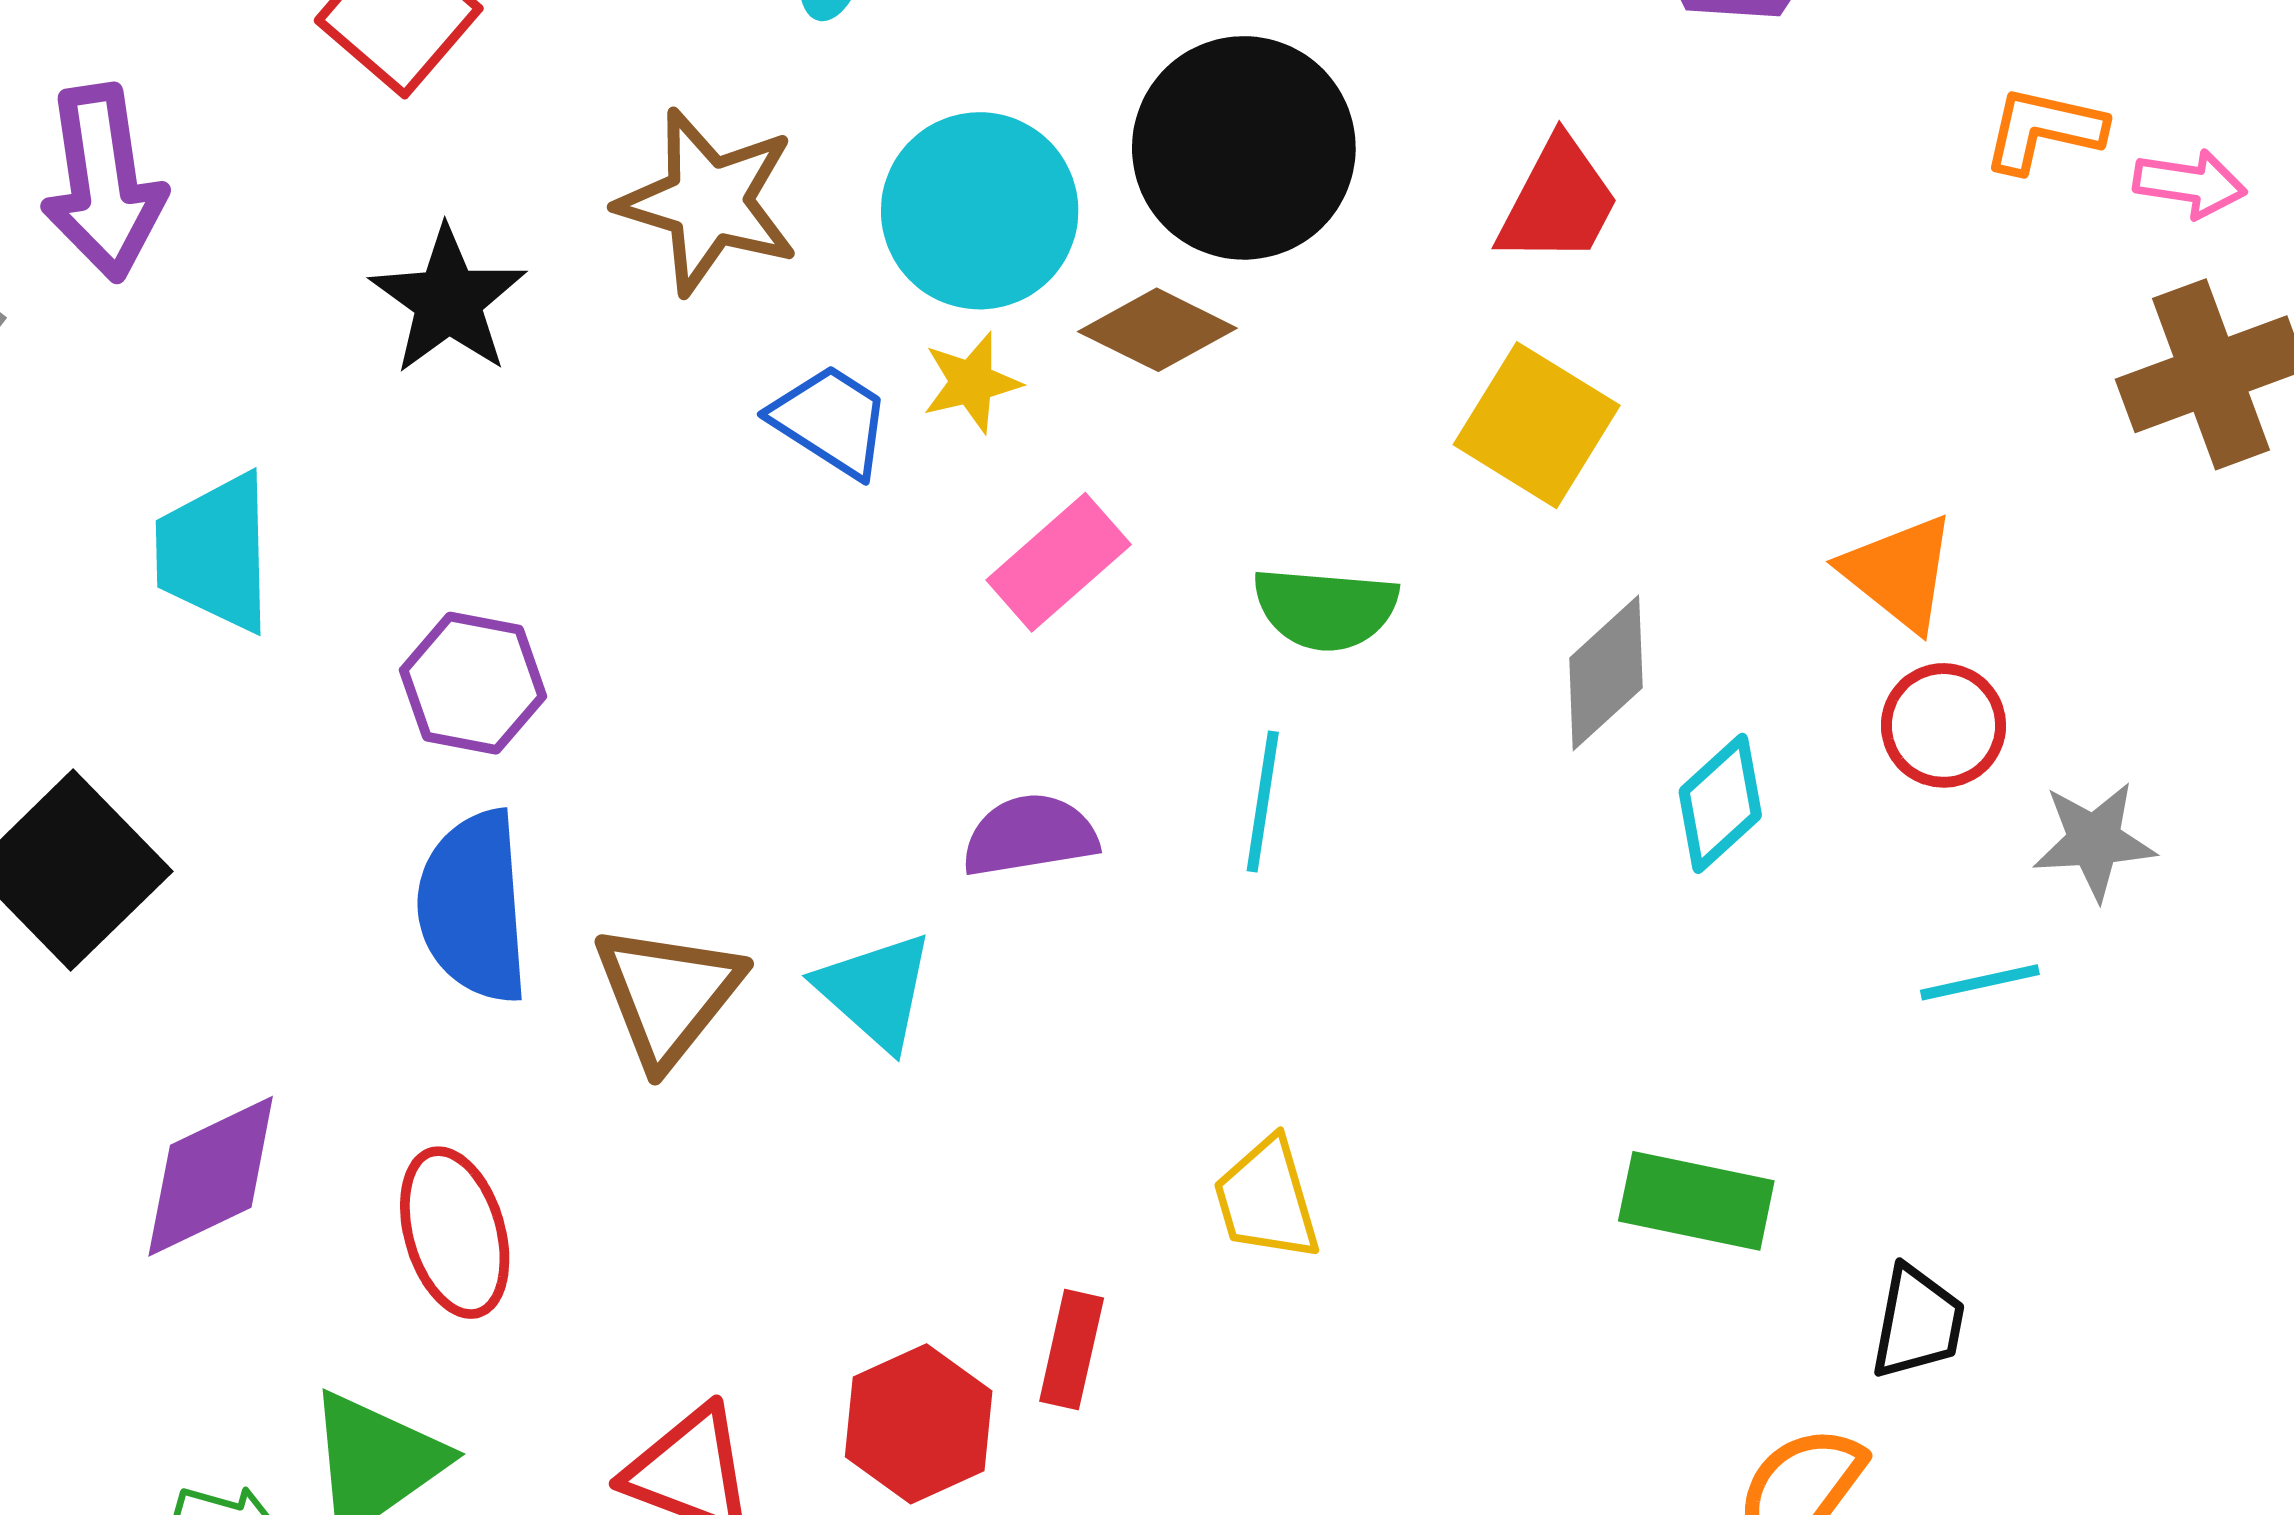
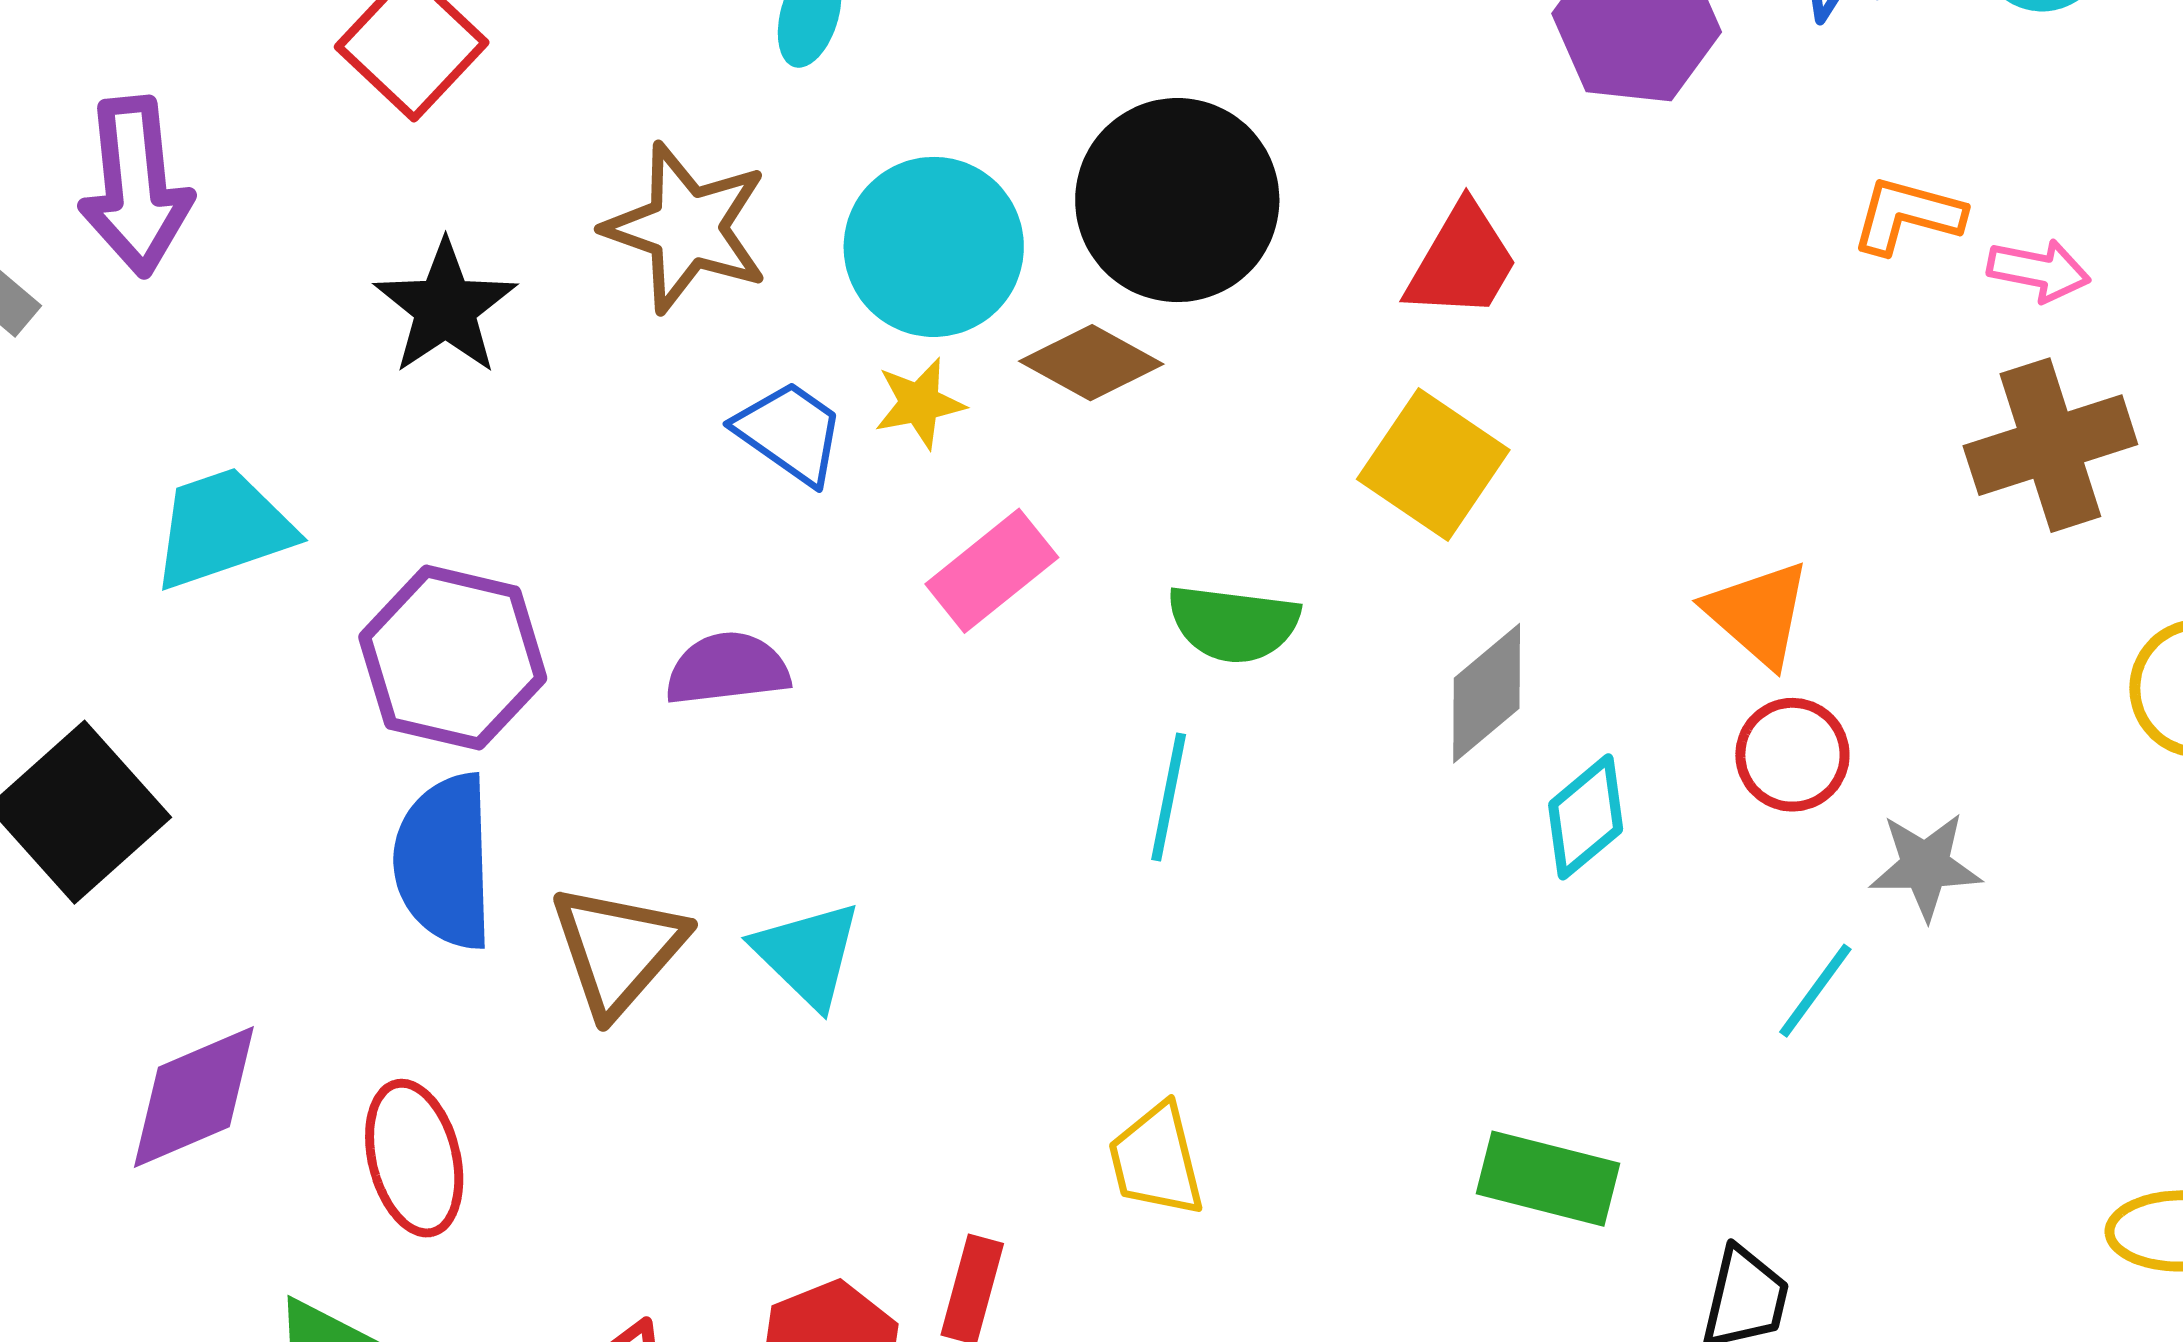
cyan trapezoid: (215, 553) -> (223, 528), turned 70
purple hexagon: (473, 683) -> (453, 658), size x1.4
purple semicircle: (1030, 835) -> (727, 669), moved
cyan line: (1980, 982) -> (1815, 991), turned -44

